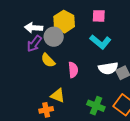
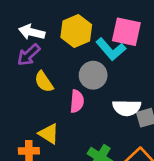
pink square: (99, 16) -> (126, 32), size x1.5
gray circle: (54, 37) -> (93, 75), moved
cyan L-shape: (100, 42) -> (111, 49), moved

